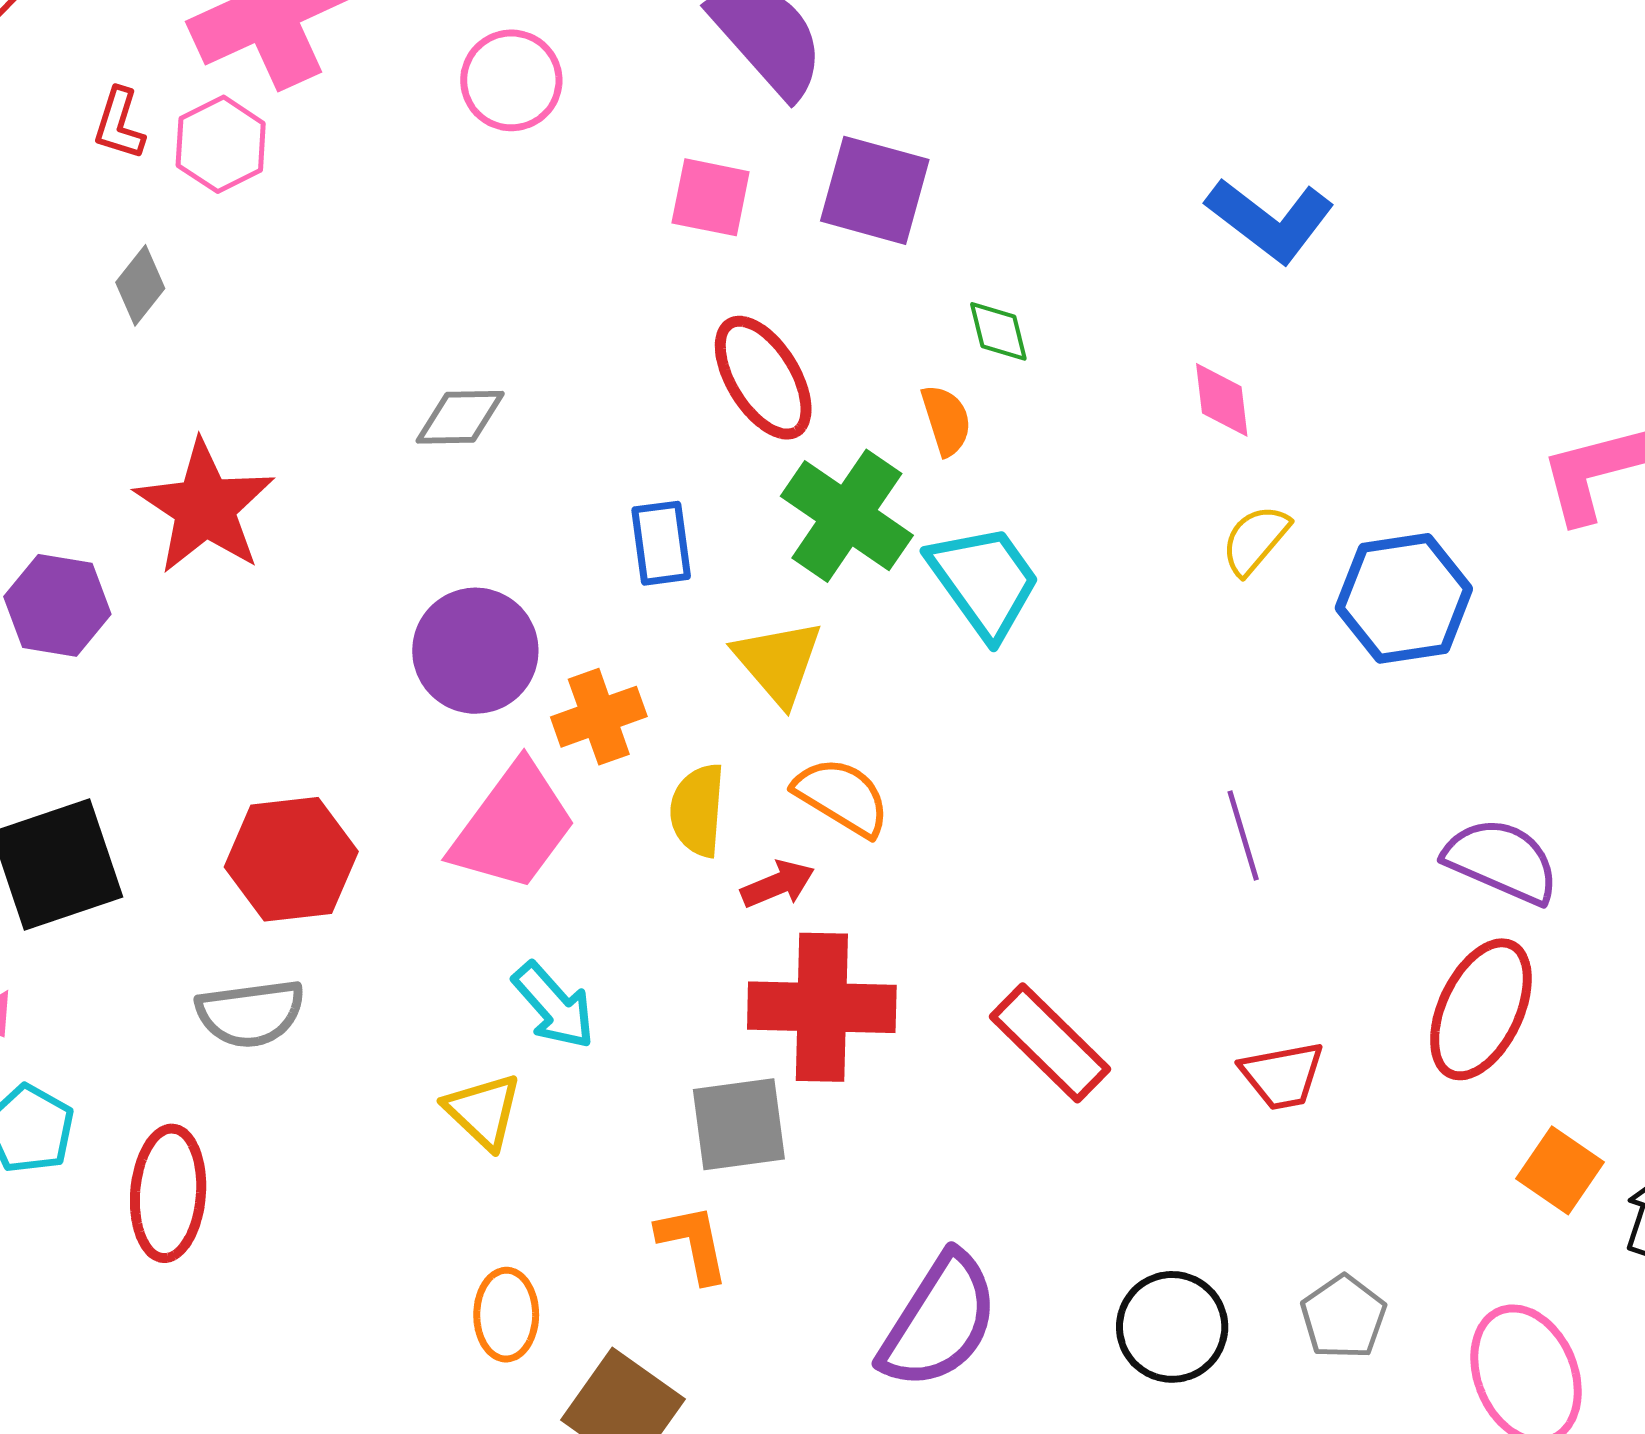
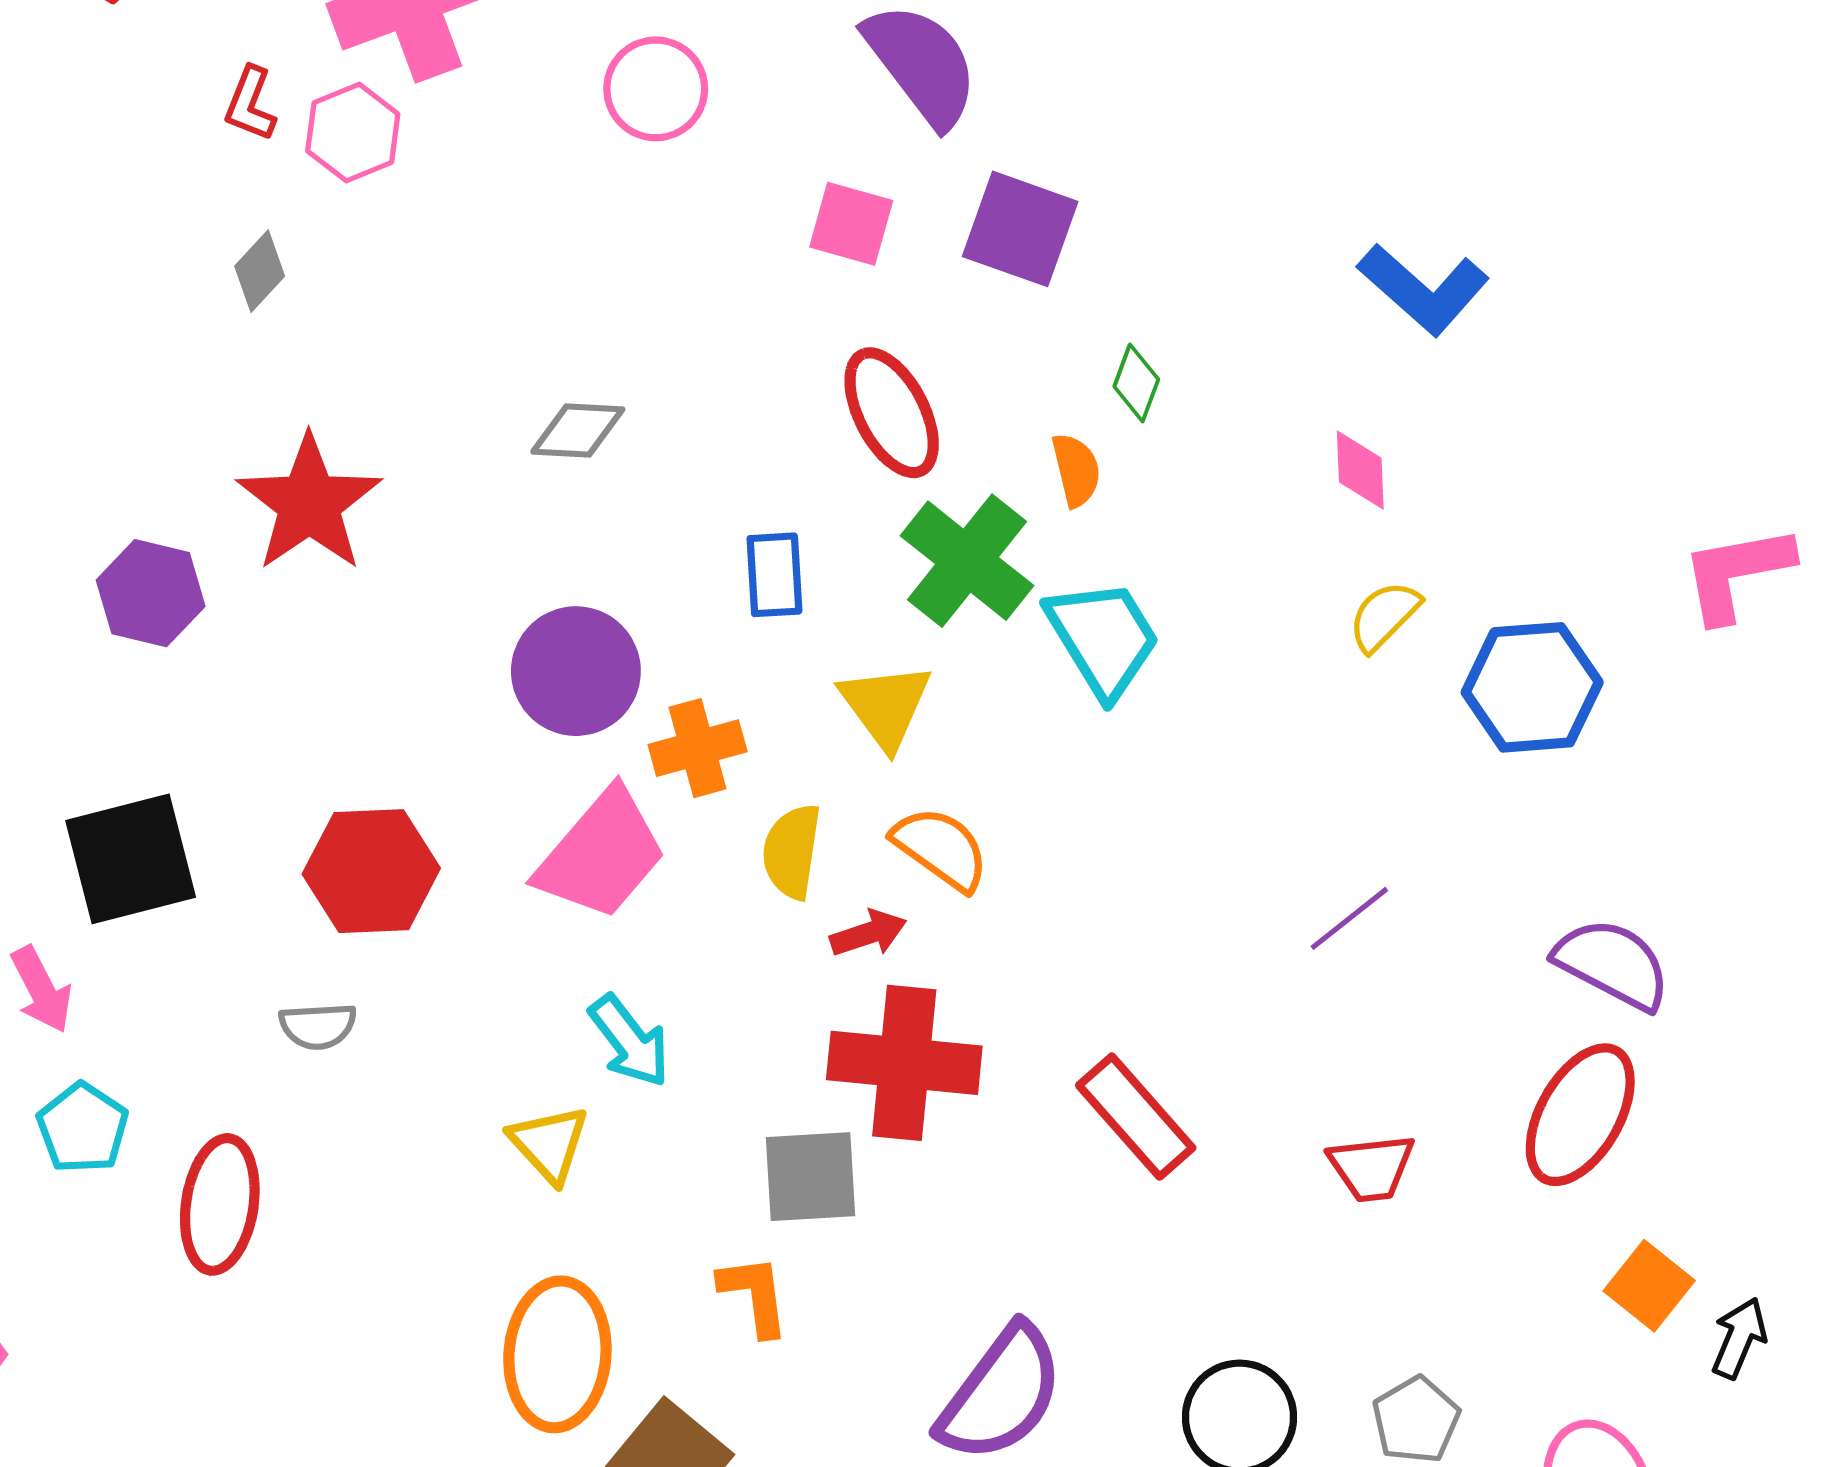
green diamond: (998, 331) -> (1136, 383), turned 30
purple line: (1243, 836) -> (1349, 918), turned 64
gray semicircle: (250, 1013) -> (318, 1026), size x0.7
orange ellipse: (506, 1315) -> (557, 1354), size x1.6

